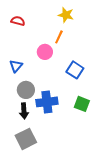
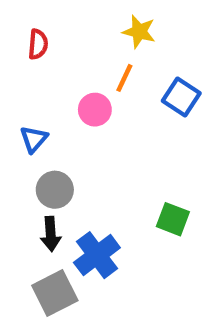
red semicircle: (18, 21) -> (38, 44), turned 80
blue square: (75, 70) -> (181, 97), moved
blue cross: (47, 102) -> (97, 255), moved, turned -30

